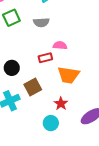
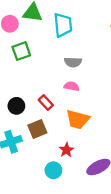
gray semicircle: (41, 22) -> (73, 62), moved
red rectangle: (45, 58) -> (46, 102), moved, turned 56

